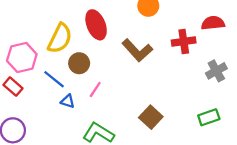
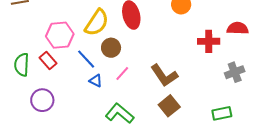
brown L-shape: (137, 50) -> (164, 75), moved

